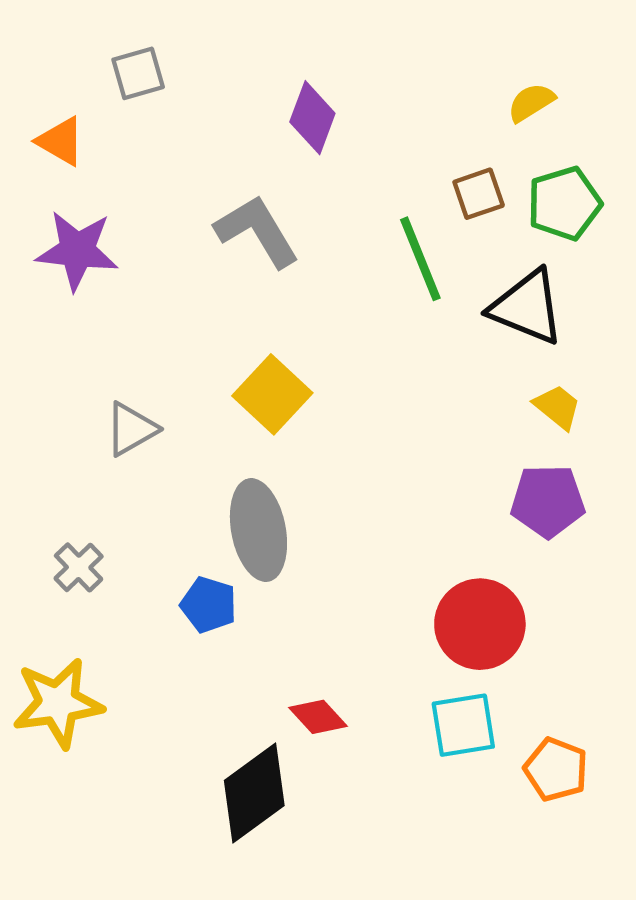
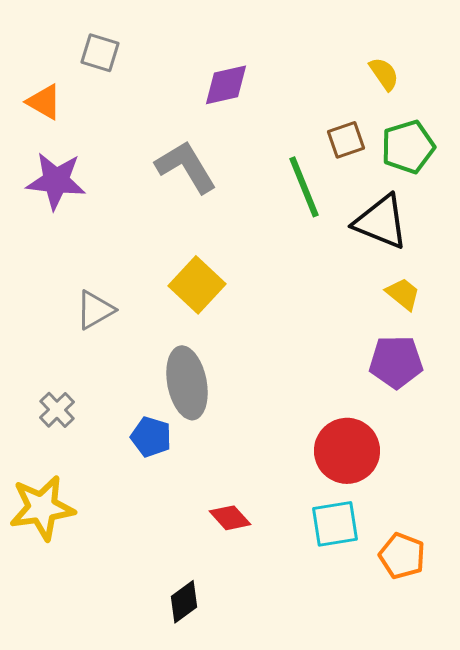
gray square: (138, 73) -> (100, 53), turned 33
yellow semicircle: (531, 102) -> (384, 74), turned 87
purple diamond: (312, 118) -> (226, 85), turned 57
black diamond: (254, 793) -> (184, 602), moved, size x0.6

